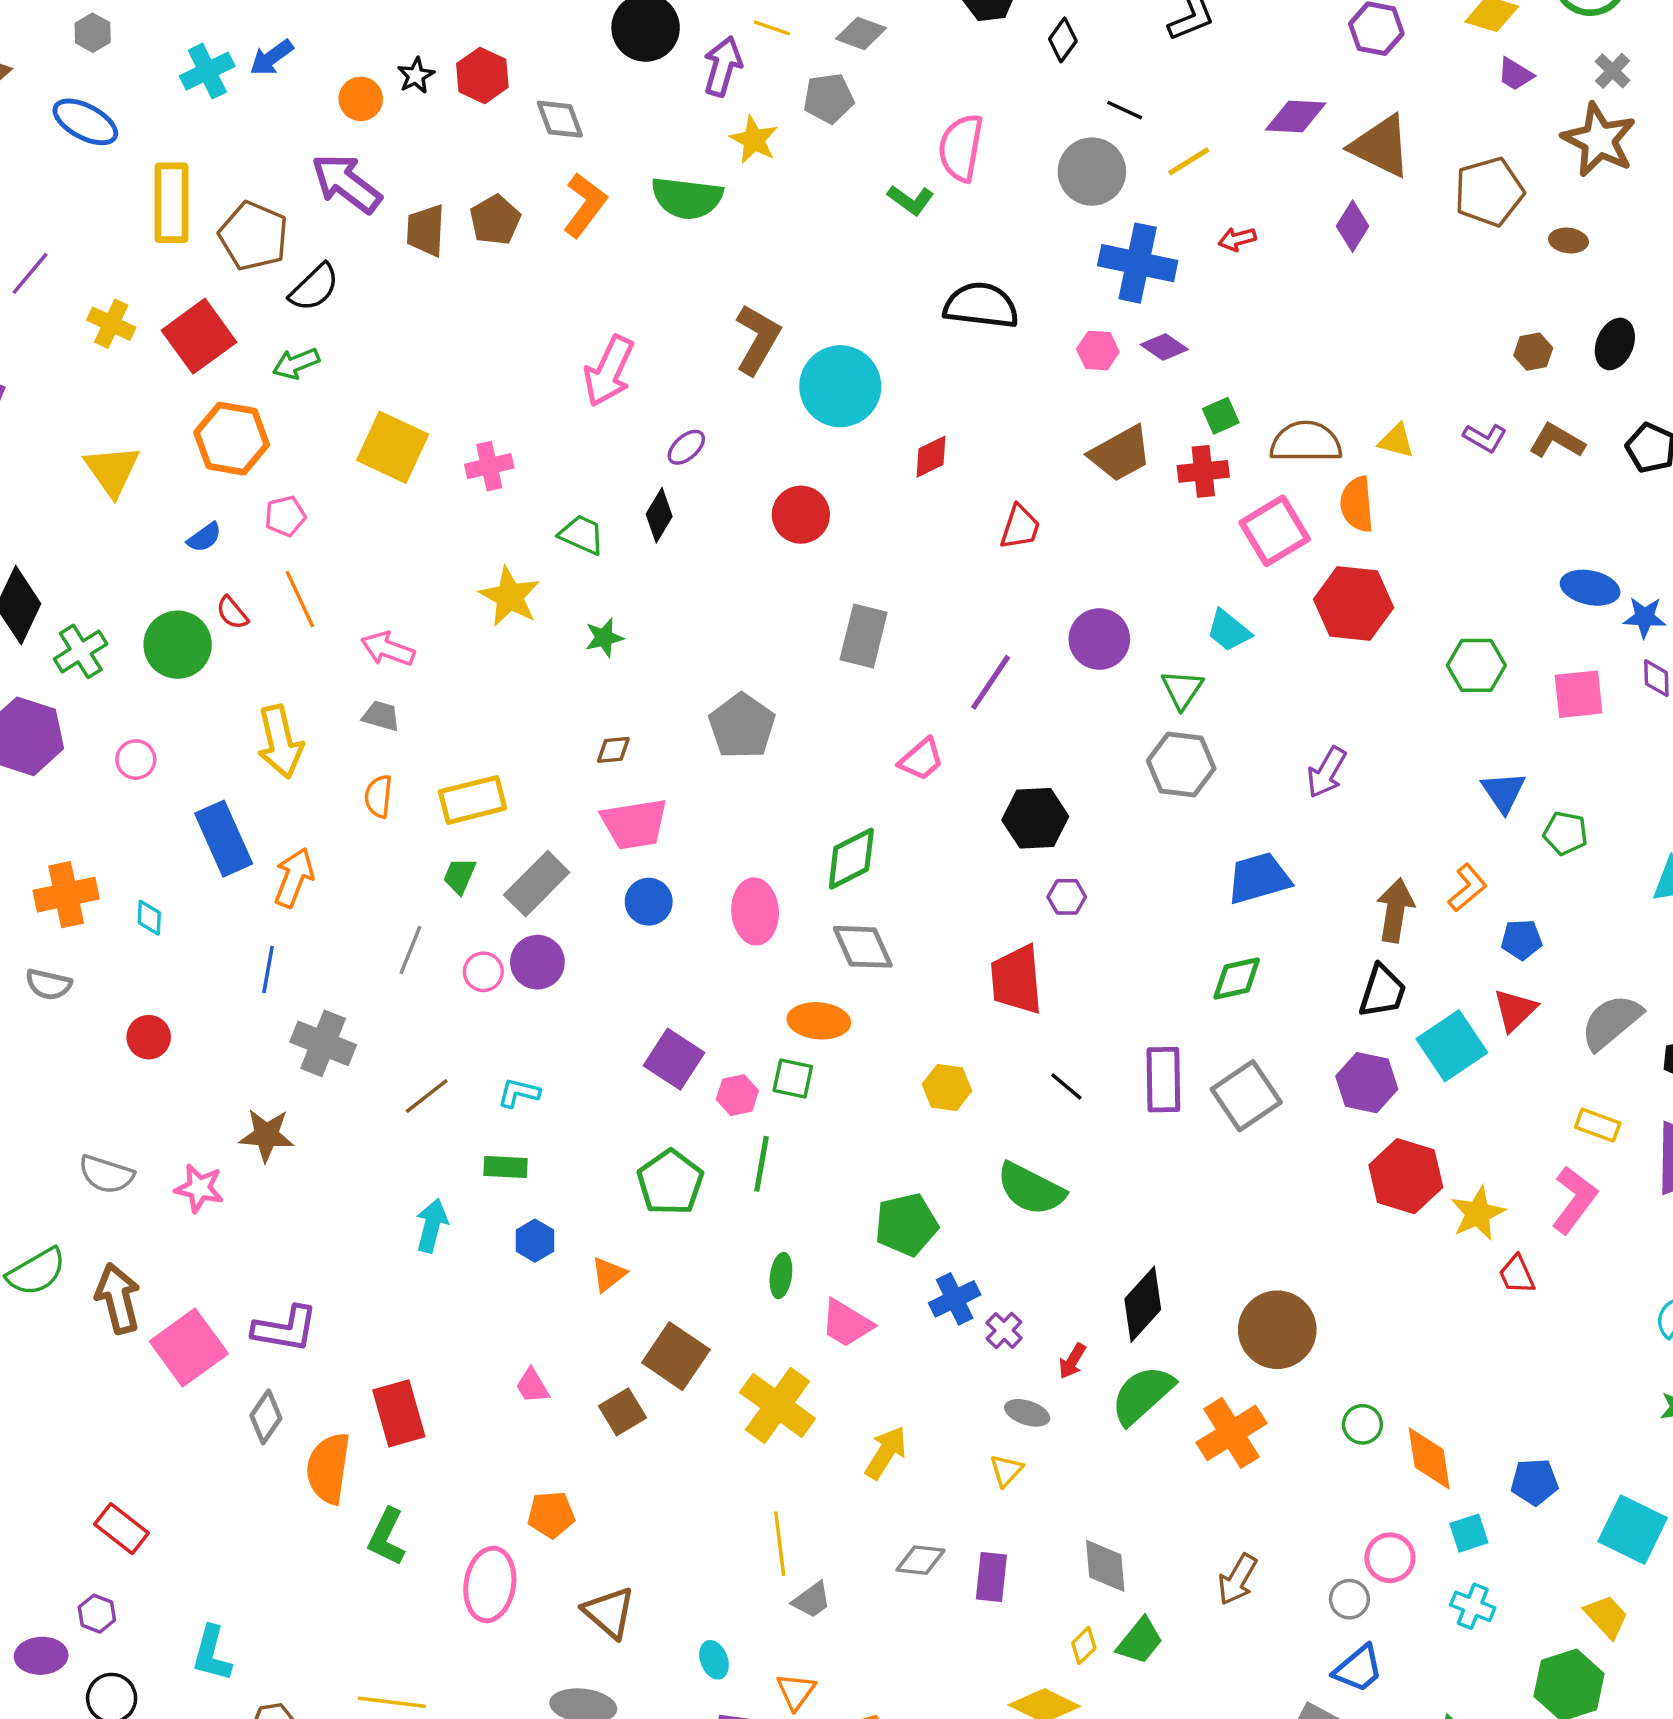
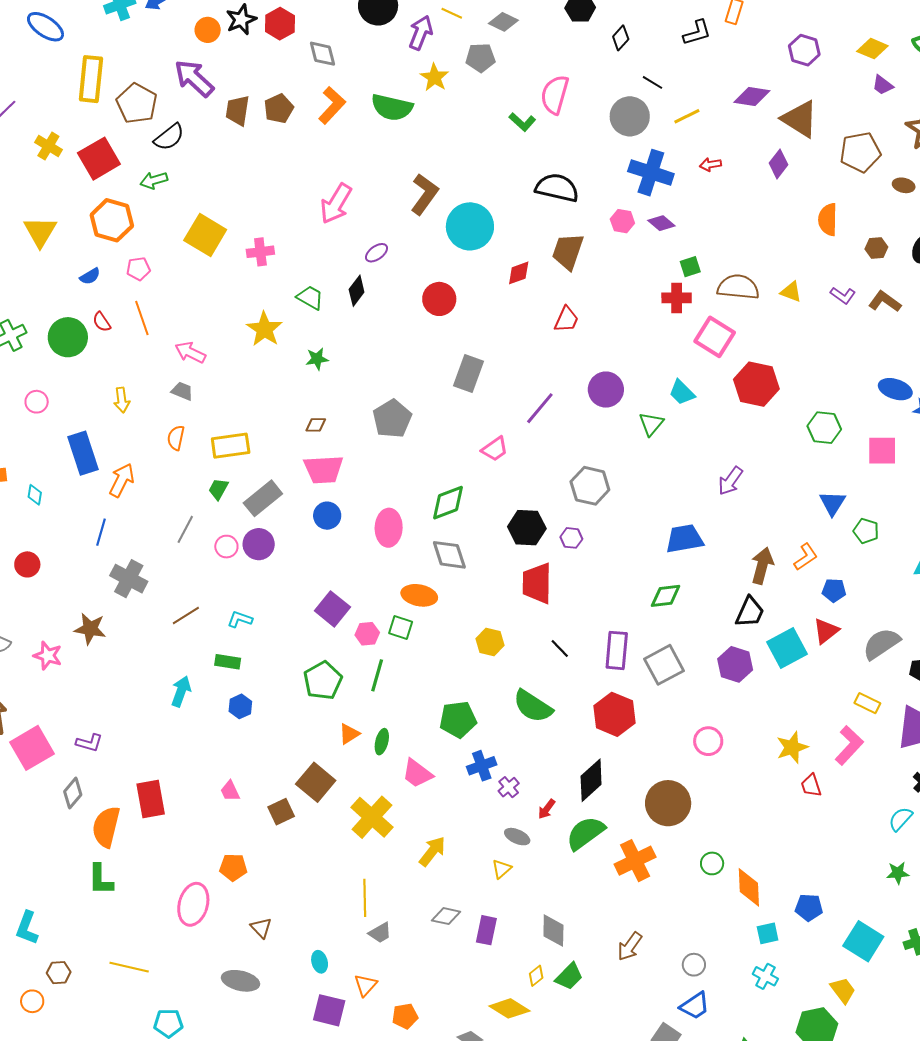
black star: (416, 76) -> (241, 20), size x1.4
brown trapezoid: (1120, 454) -> (568, 251), moved, turned 132
orange semicircle: (1357, 504) -> (828, 220), moved
pink square: (1275, 531) -> (715, 337), turned -33
yellow arrow: (280, 742) -> (122, 400), size x0.6
gray hexagon: (1181, 765) -> (590, 486), moved
black hexagon: (1035, 818) -> (527, 528), moved
red hexagon: (1406, 1176) -> (614, 714), moved
orange triangle: (608, 1274) -> (349, 734), moved
purple L-shape: (285, 1329) -> (89, 743), size x0.7
green L-shape: (387, 1537) -> (100, 880), moved, turned -32
pink circle: (1390, 1558) -> (708, 741), moved
brown triangle: (609, 1612) -> (261, 928), size x0.7

